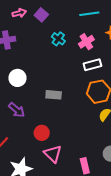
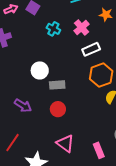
white circle: (17, 78) -> (40, 70), moved
red circle: (42, 133) -> (58, 109), moved

